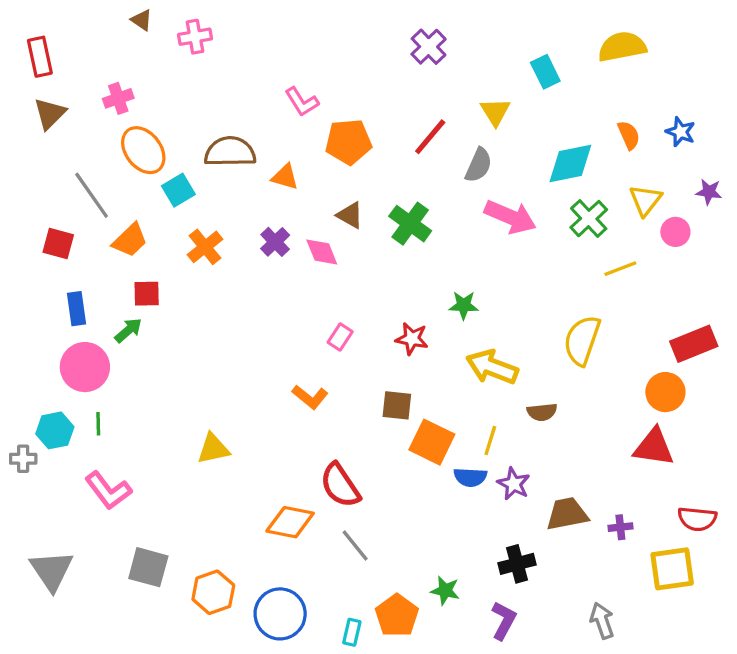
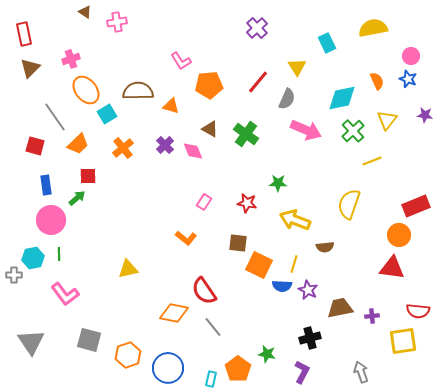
pink circle: (675, 232) -> (411, 56), moved

